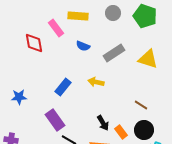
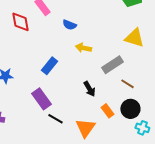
gray rectangle: (114, 53) -> (112, 65), moved
yellow arrow: (96, 82) -> (83, 48), moved
black arrow: (103, 123) -> (89, 89), moved

